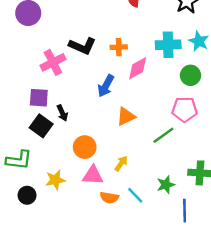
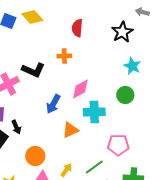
cyan cross: (168, 45) -> (94, 112), moved
orange cross: (119, 47) -> (64, 56), moved
pink pentagon: (185, 109) -> (118, 145), moved
green line: (163, 135) -> (94, 167), moved

